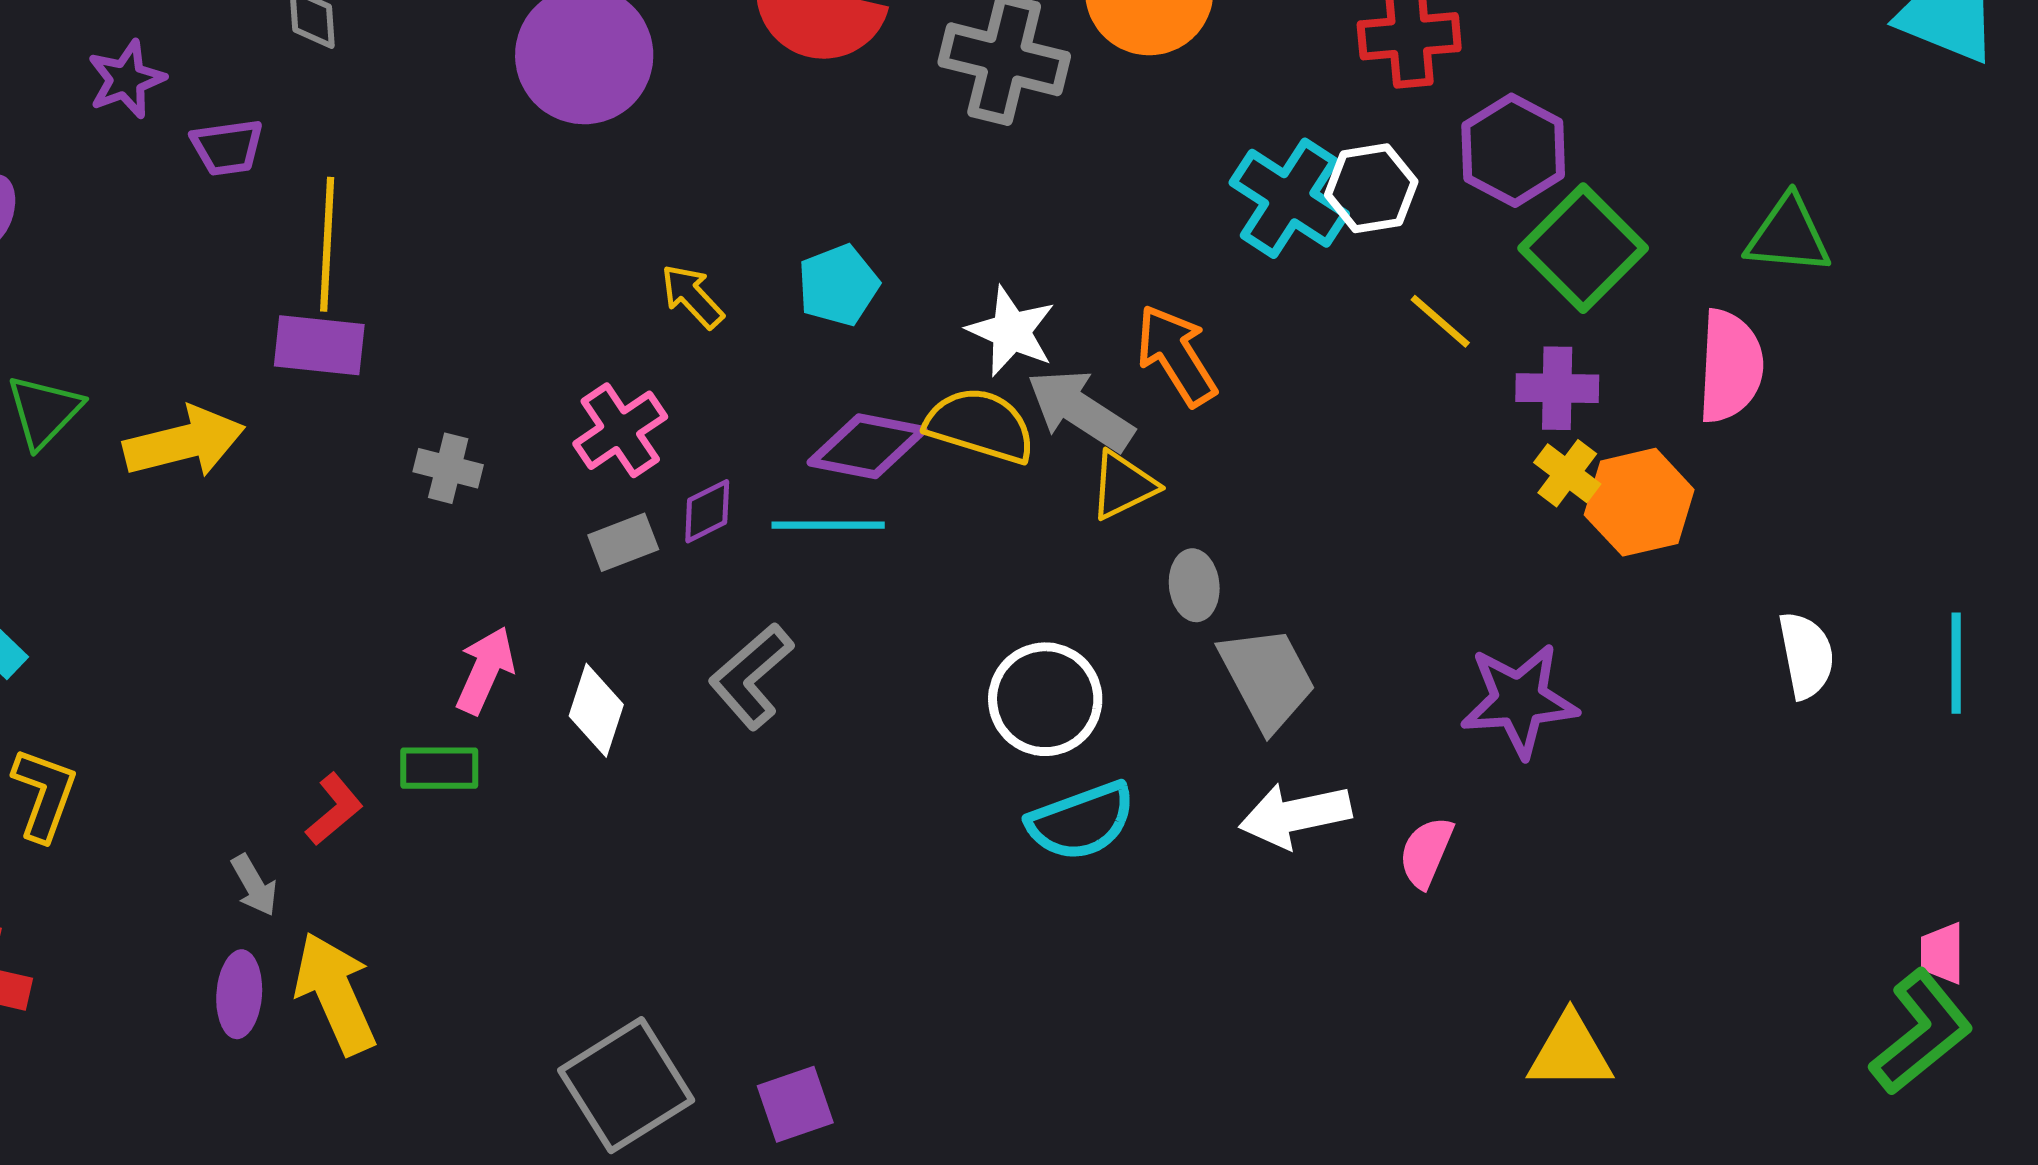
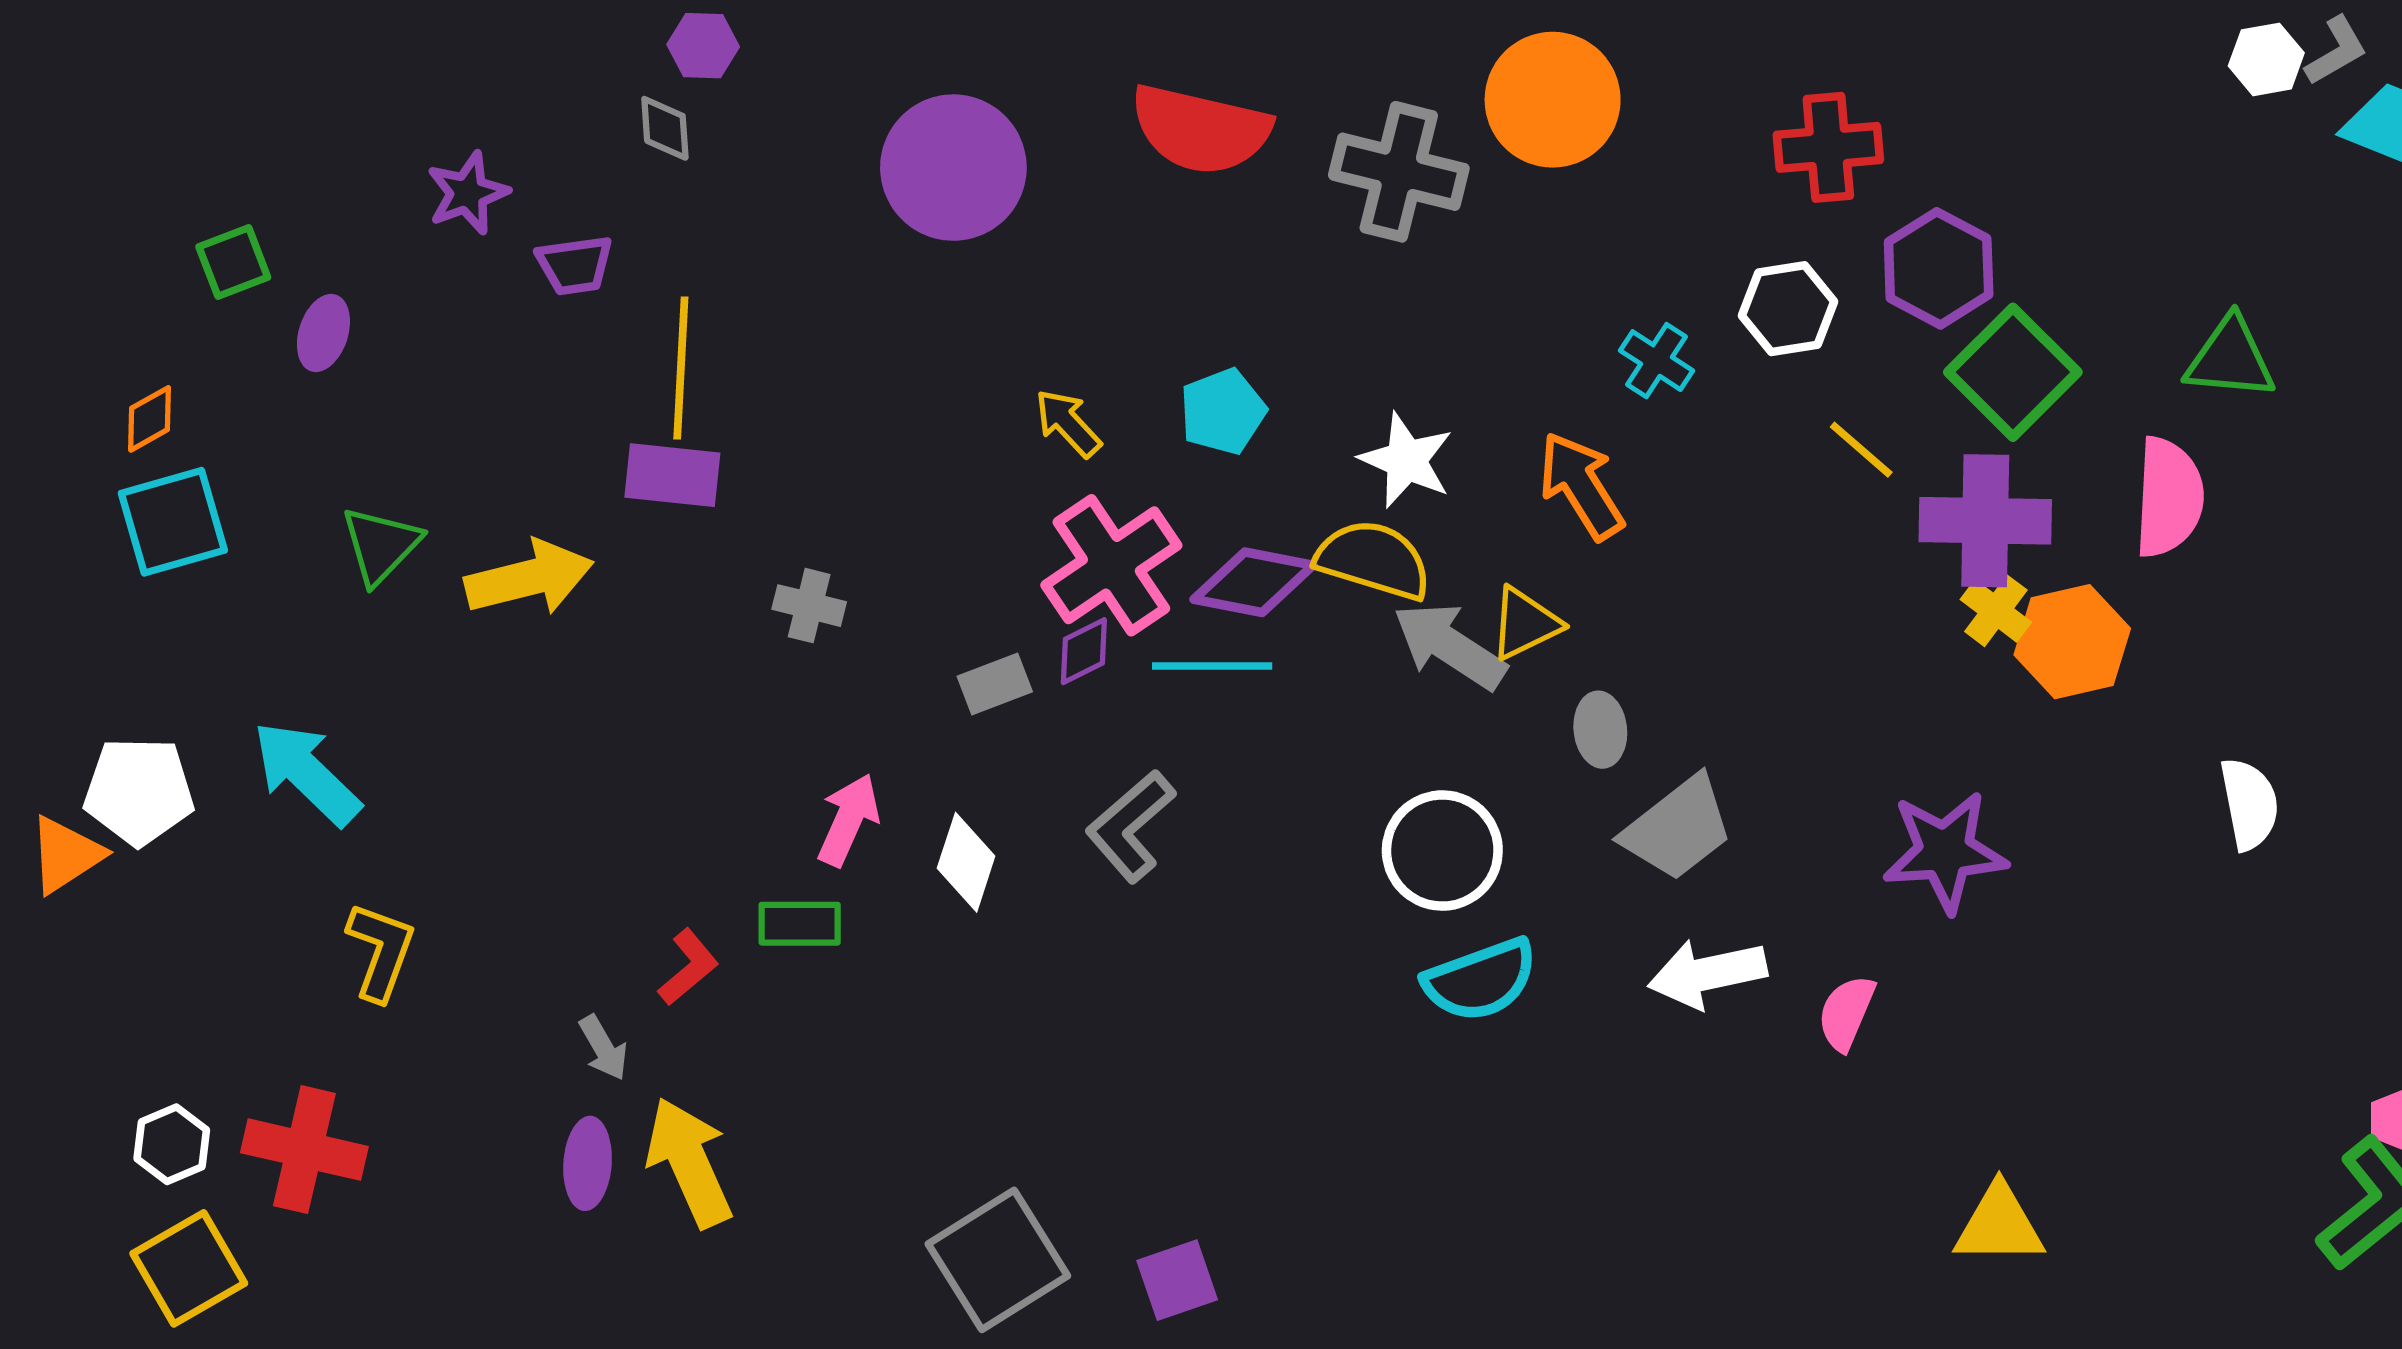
cyan cross: (1289, 198) -> (1657, 361), moved, size x0.6
purple cross: (1557, 388) -> (1985, 521), size x1.5
gray arrow: (1080, 410) -> (1450, 646), moved
pink cross: (620, 430) -> (1111, 565), moved, size x1.4
gray trapezoid: (1267, 678) -> (1678, 828), turned 80

